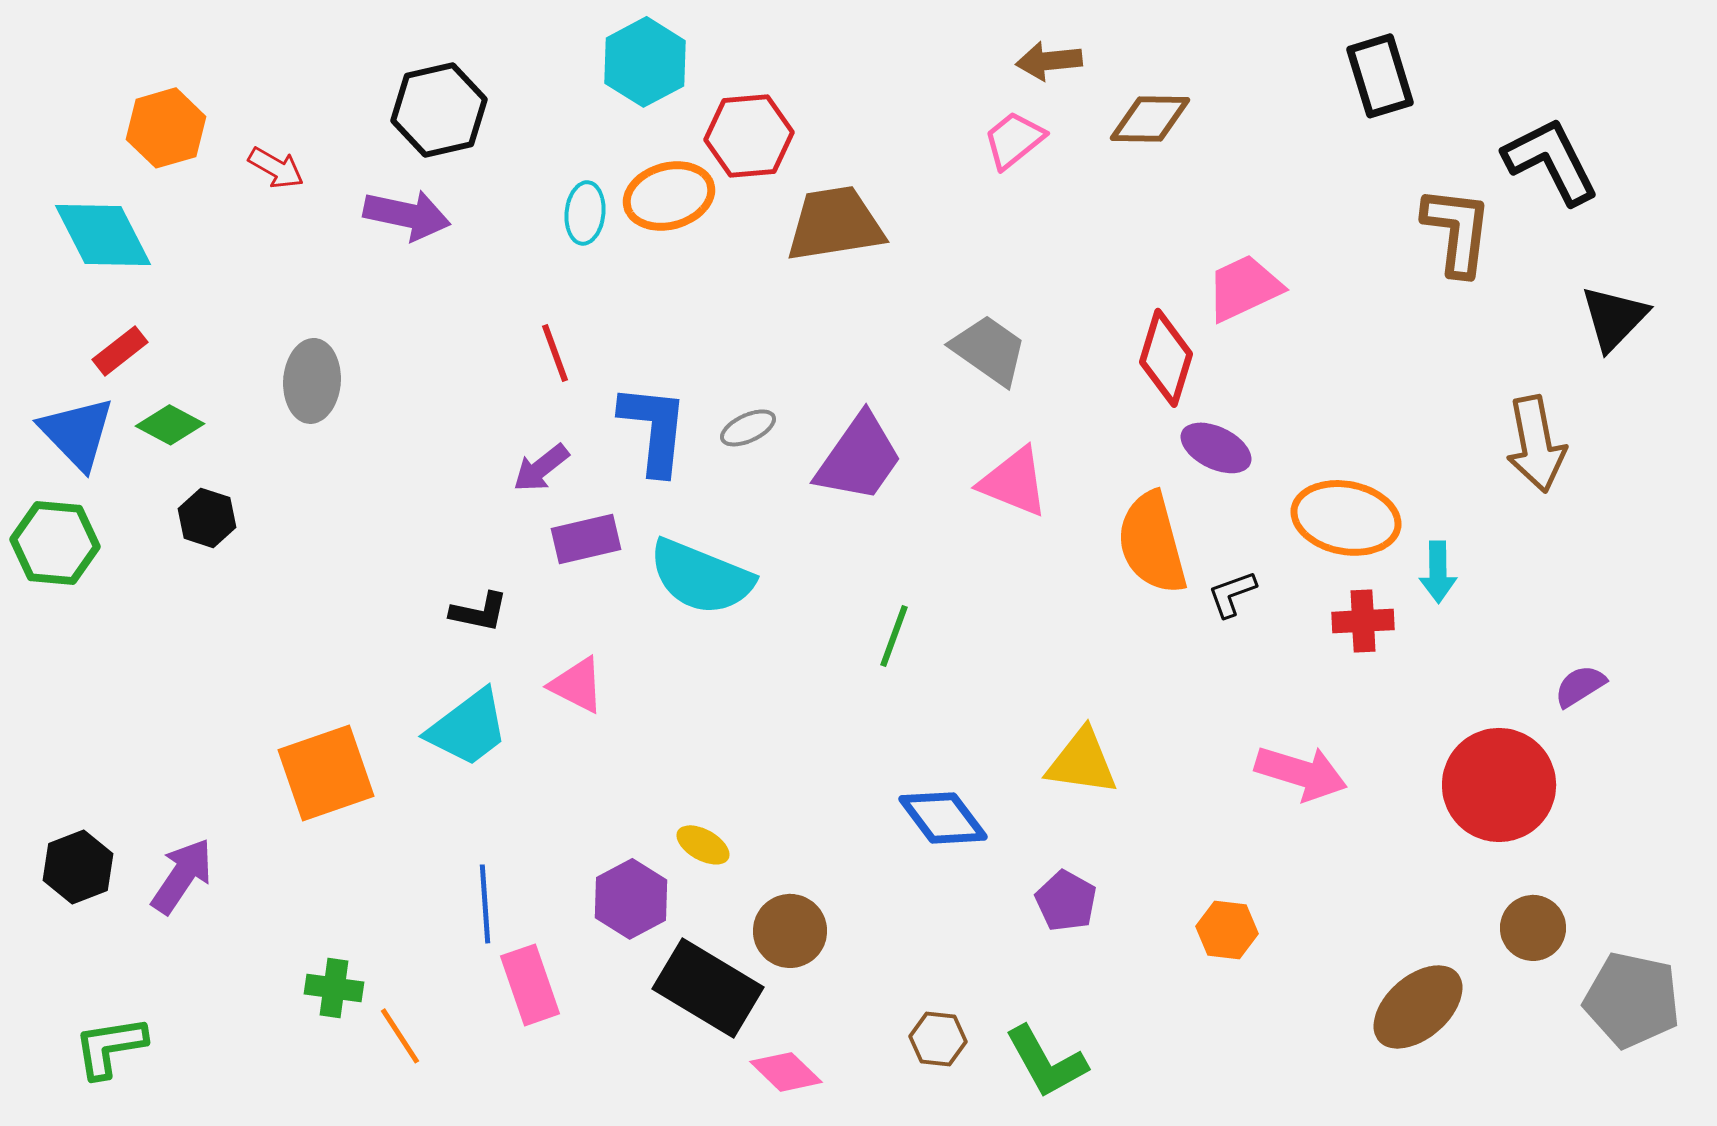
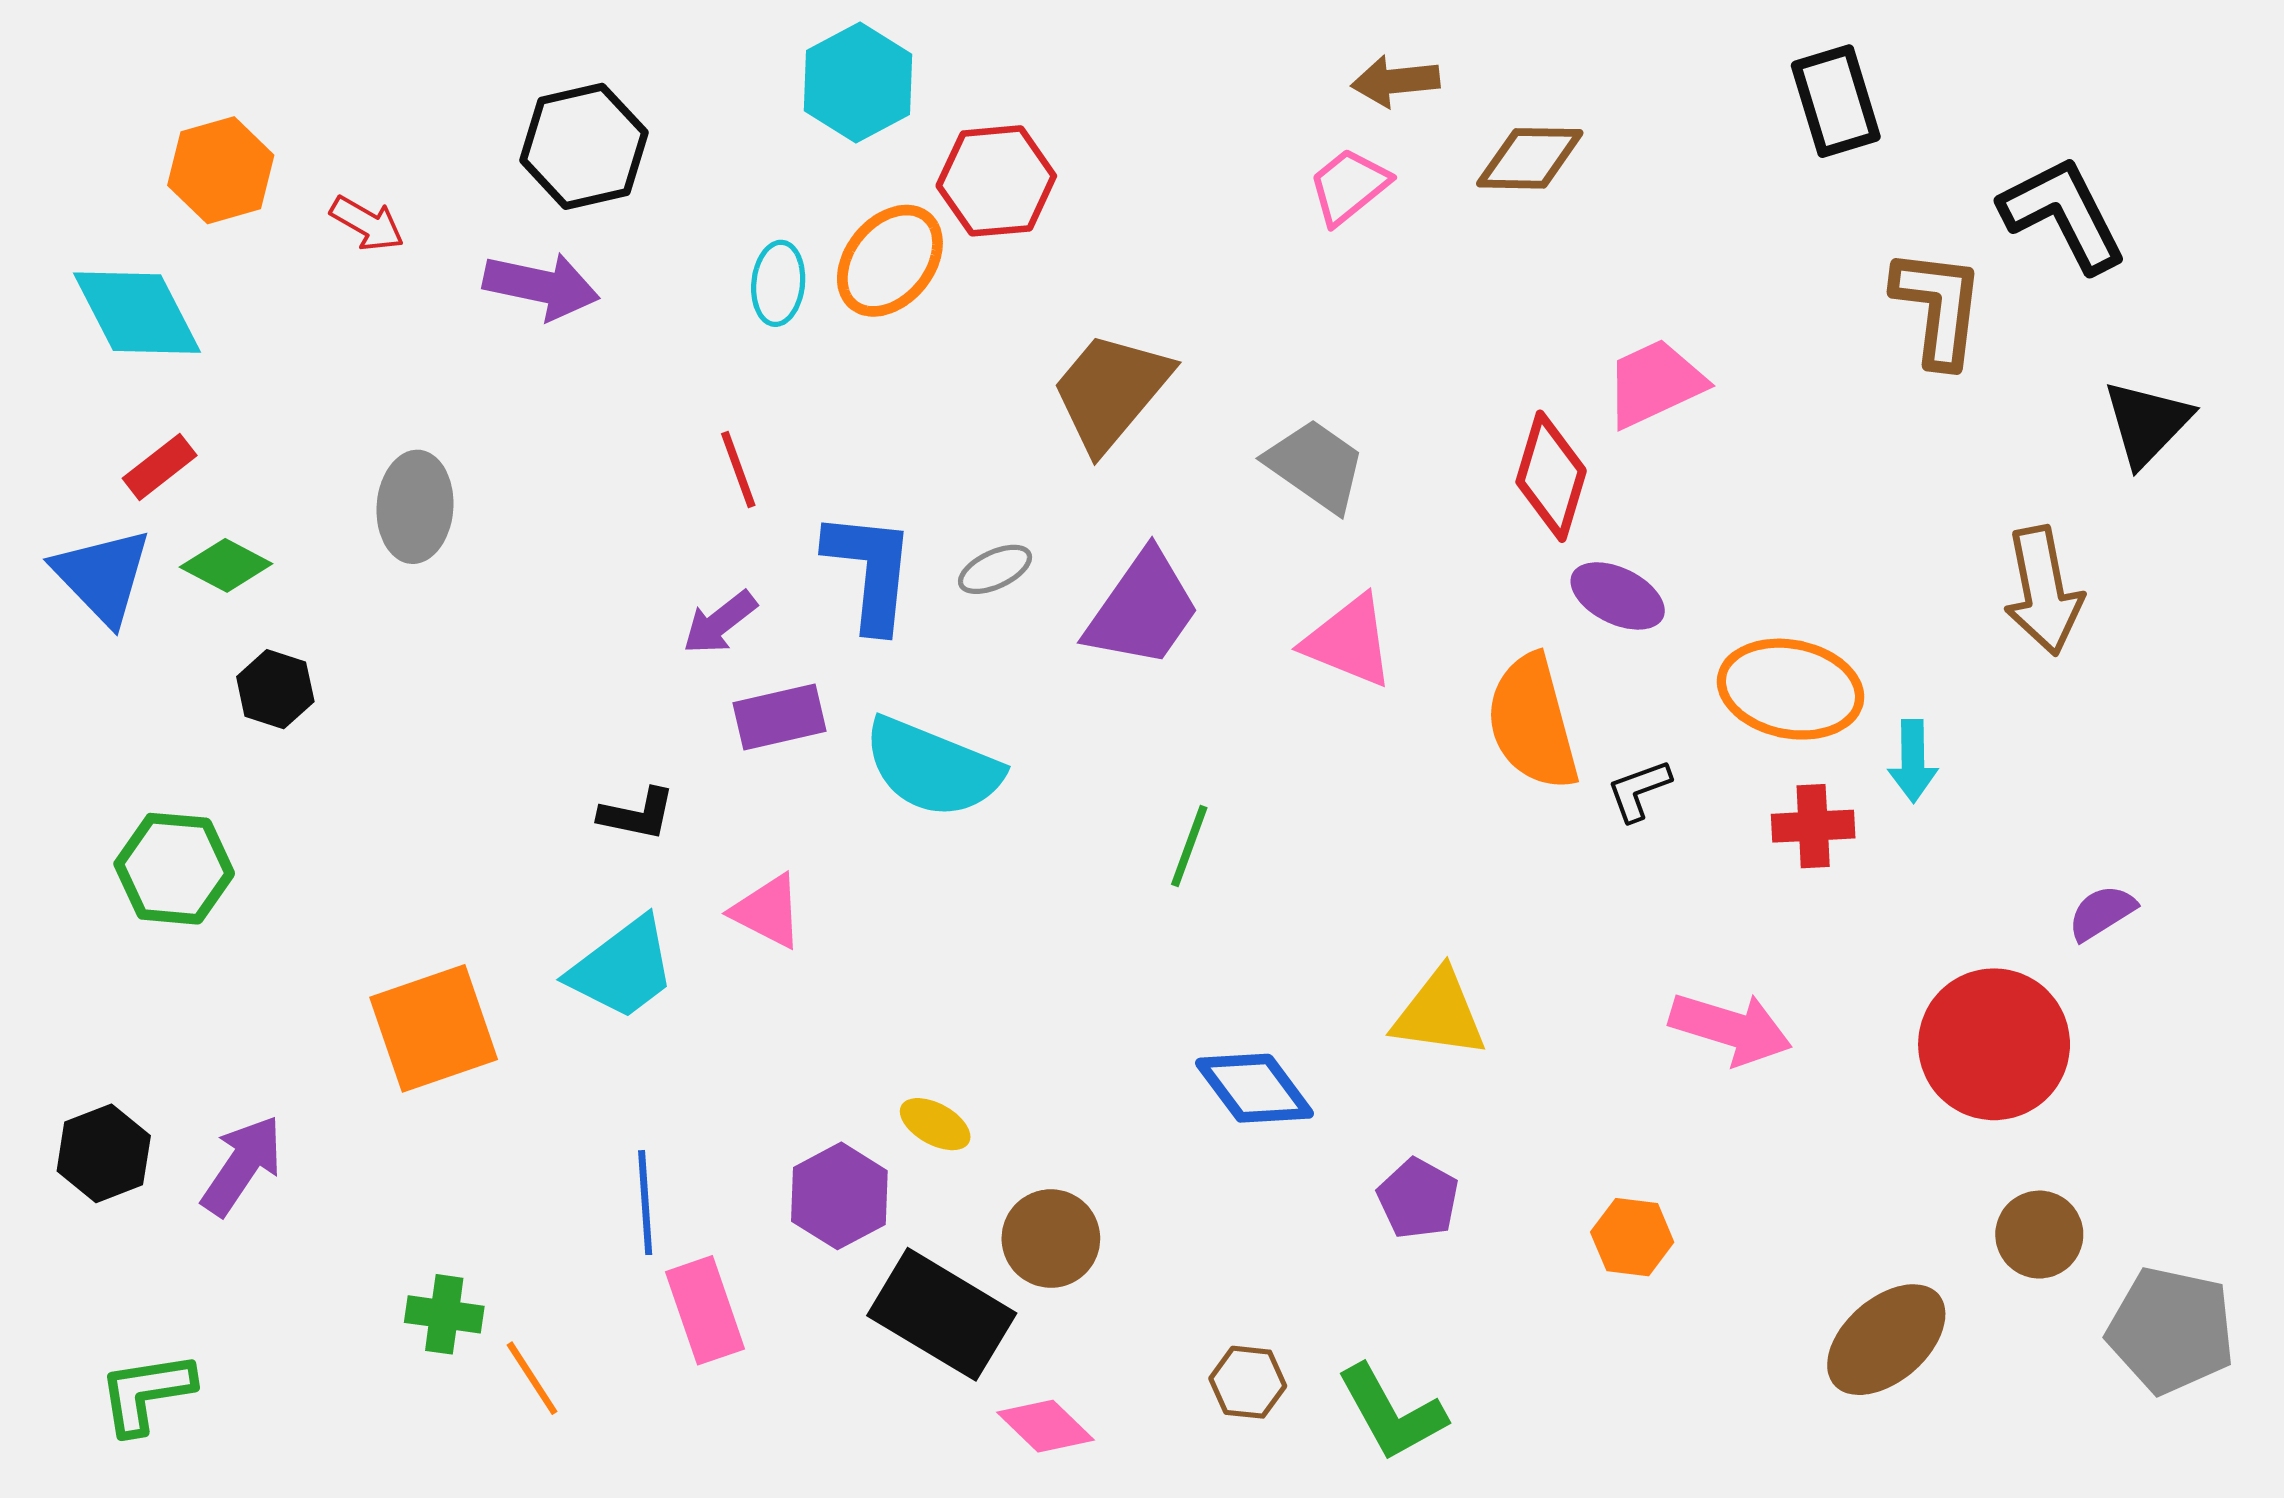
orange ellipse: (669, 196) -> (890, 261), turned -34
brown trapezoid: (835, 224) -> (1111, 391), moved, turned -41
green hexagon: (55, 543) -> (174, 869), moved

